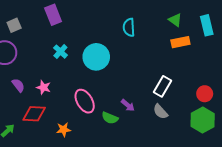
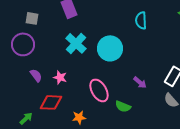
gray square: (14, 25) -> (32, 18), turned 32
cyan cross: (60, 52) -> (76, 43), size x1.5
purple arrow: (128, 105) -> (140, 82), moved

